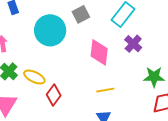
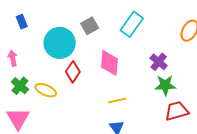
purple cross: (133, 44) -> (159, 62), moved
red diamond: (54, 95) -> (73, 72), moved

